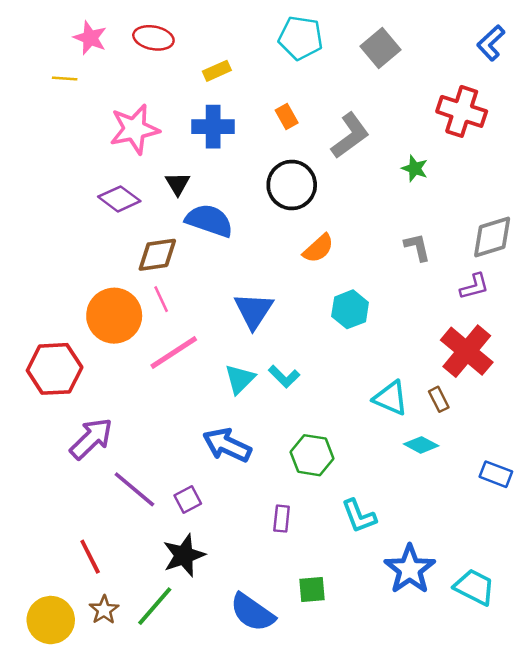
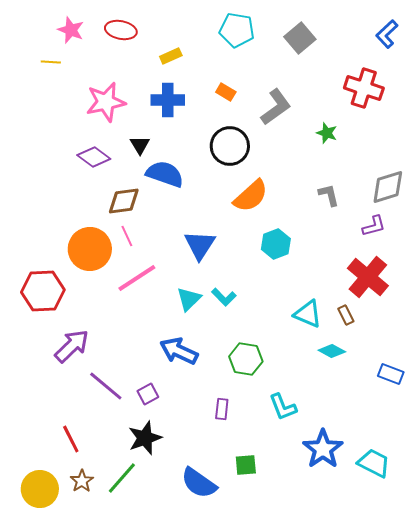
orange rectangle: (287, 116) -> (226, 92), turned -30
orange semicircle: (318, 248) -> (251, 196), size x1.4

